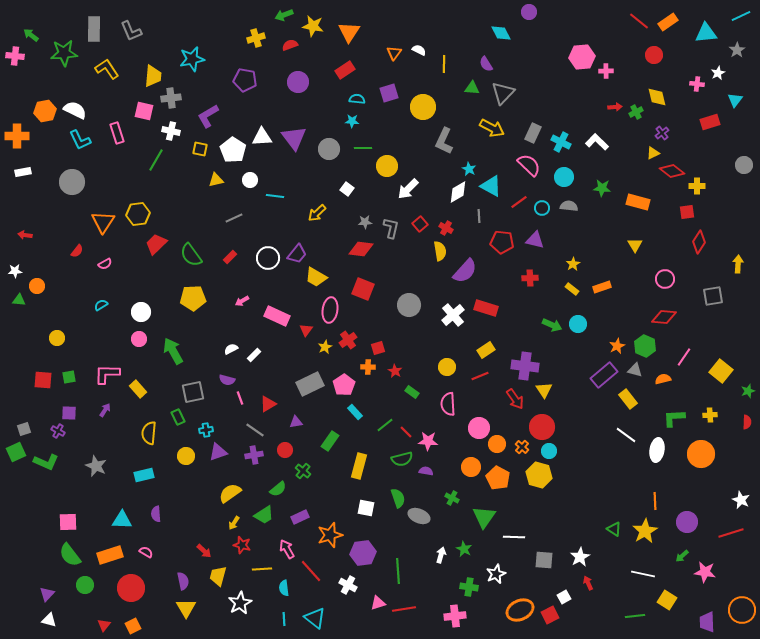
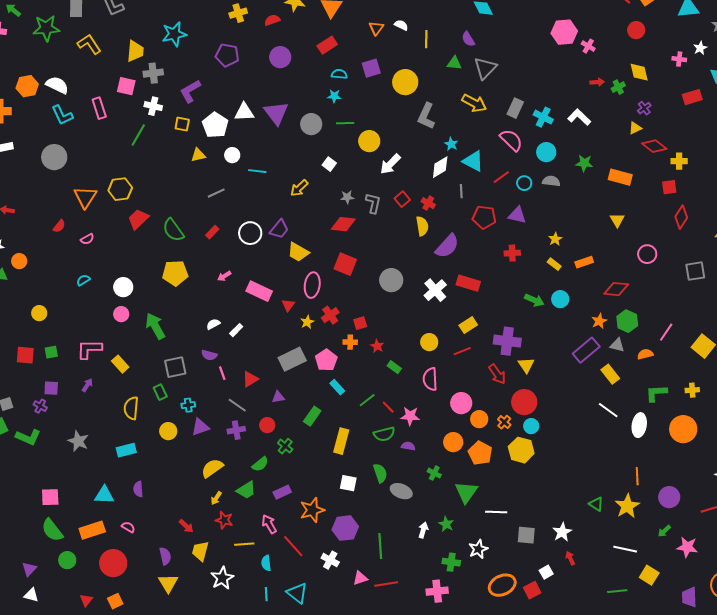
pink cross: (606, 71) -> (588, 46), turned 32
red diamond: (664, 317) -> (616, 289), moved

